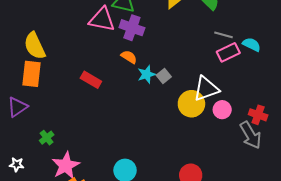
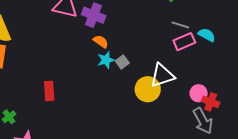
orange semicircle: (129, 57) -> (101, 41), moved
red rectangle: (91, 80) -> (49, 91), moved, turned 54
pink circle: (222, 110) -> (199, 93), moved

